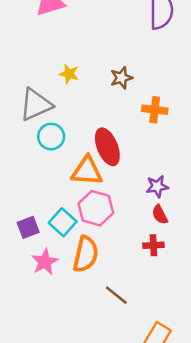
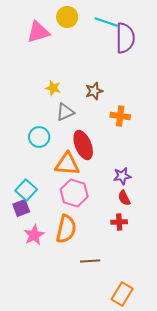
gray triangle: (36, 105) -> (65, 112), moved, size x0.7
cyan square: (63, 222) -> (26, 190), moved
brown line: (116, 295) -> (90, 261), turned -42

